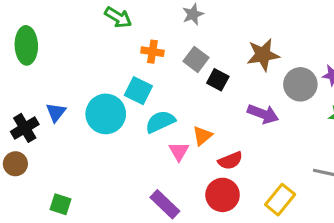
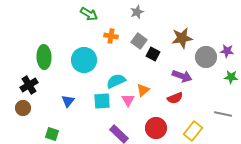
green ellipse: (26, 45) -> (44, 57), moved
cyan square: (138, 91) -> (102, 101), moved, turned -30
blue triangle: (56, 112) -> (68, 101), moved
cyan circle: (106, 114) -> (84, 60), moved
red semicircle: (230, 161) -> (175, 98), moved

